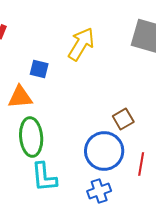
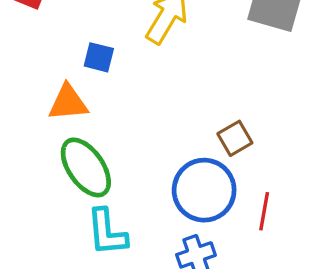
green ellipse: (31, 137) -> (86, 167), turned -30

